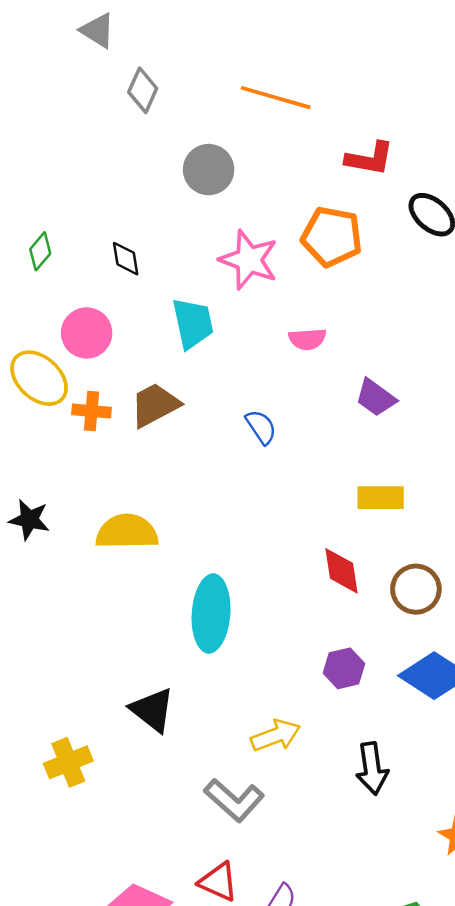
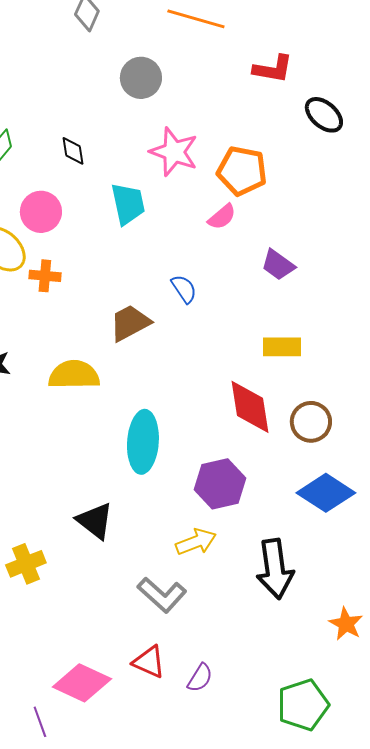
orange pentagon: (332, 237) -> (242, 171), moved
pink semicircle: (307, 339) -> (222, 217), turned -36
brown trapezoid: (155, 405) -> (130, 323), moved
red diamond: (342, 571) -> (250, 407), size x1.4
purple hexagon: (344, 668) -> (220, 484), moved, size x1.5
black arrow: (372, 768) -> (275, 569), size x1.4

